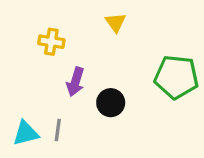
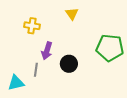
gray line: (58, 130) -> (36, 70), moved

